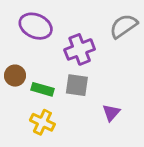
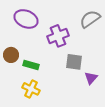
gray square: (77, 85) -> (74, 62), moved
purple triangle: (111, 113) -> (91, 78), moved

